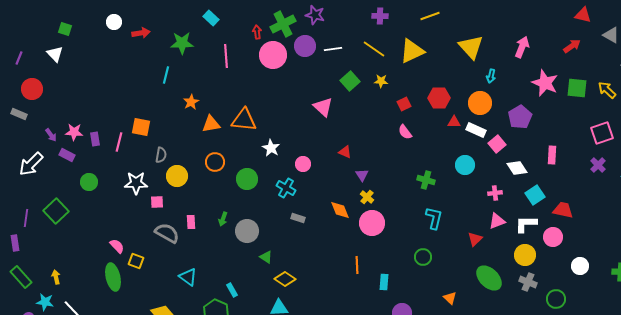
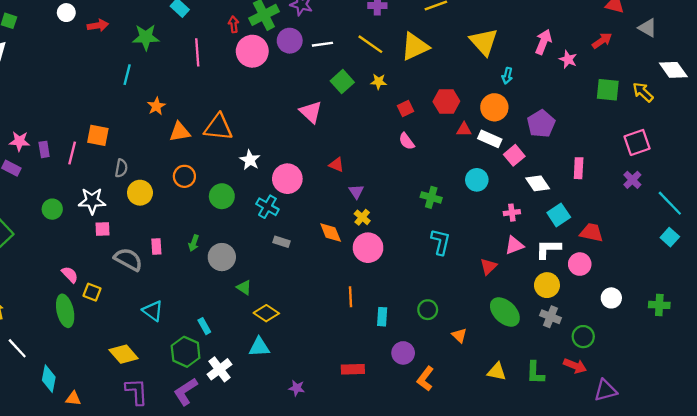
pink star: (545, 83) -> (568, 59), moved, size x0.6
pink circle: (303, 164) -> (287, 179), size x1.6
green circle: (89, 182) -> (52, 209), moved
pink square: (157, 202) -> (103, 229), moved
green circle: (423, 257) -> (428, 310), moved

